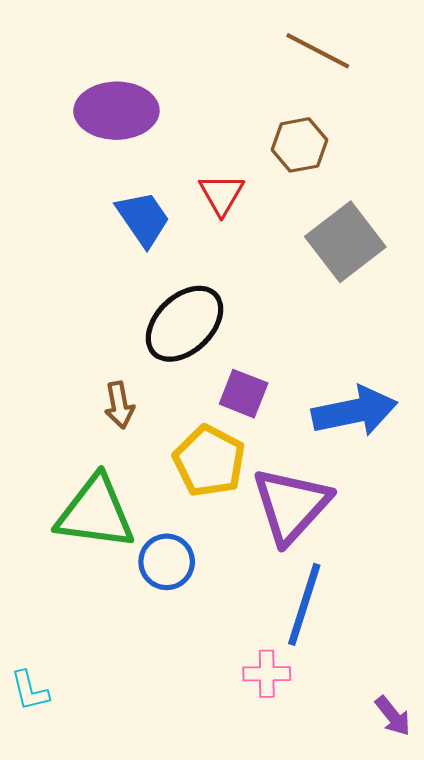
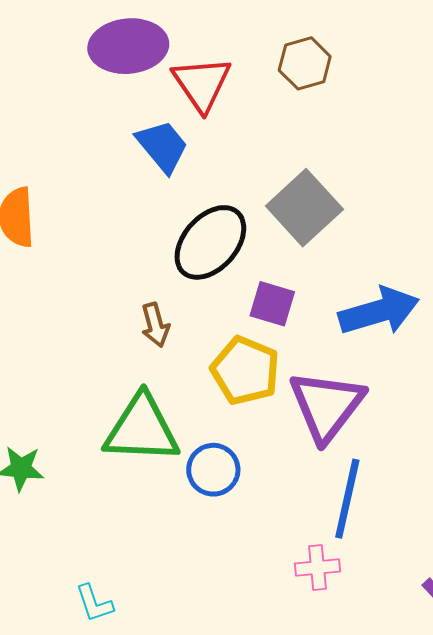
red triangle: (221, 194) -> (202, 84), moved, size x1.4
gray square: (345, 242) -> (304, 208), moved

